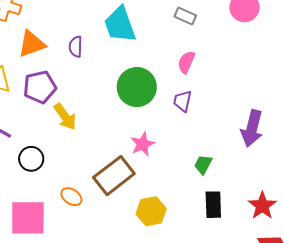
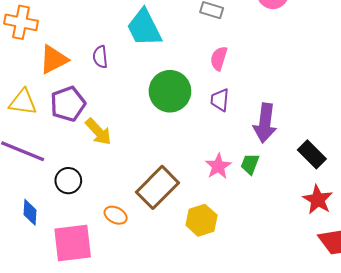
purple arrow: (252, 128) -> (265, 123), moved
pink star: (143, 144) -> (218, 166), moved
black rectangle: (213, 205) -> (312, 154), moved, turned -36

